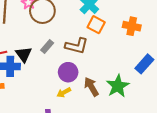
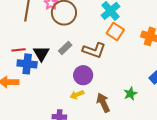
green star: (118, 86) -> (130, 94), size x0.6
brown arrow: (91, 87) -> (103, 103), moved

